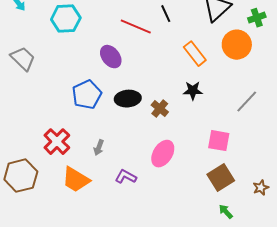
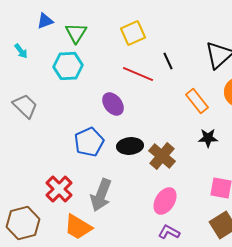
black star: (193, 91) -> (208, 138), moved
brown cross: (160, 109) -> (162, 156), size x1.5
gray arrow: (99, 148) -> (101, 195), size x2.0
purple L-shape: (126, 177) -> (169, 232), moved

